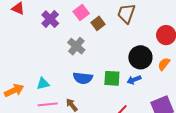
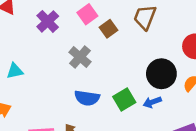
green square: (112, 78) -> (124, 99), turned -36
cyan triangle: (43, 84) -> (15, 71), moved

